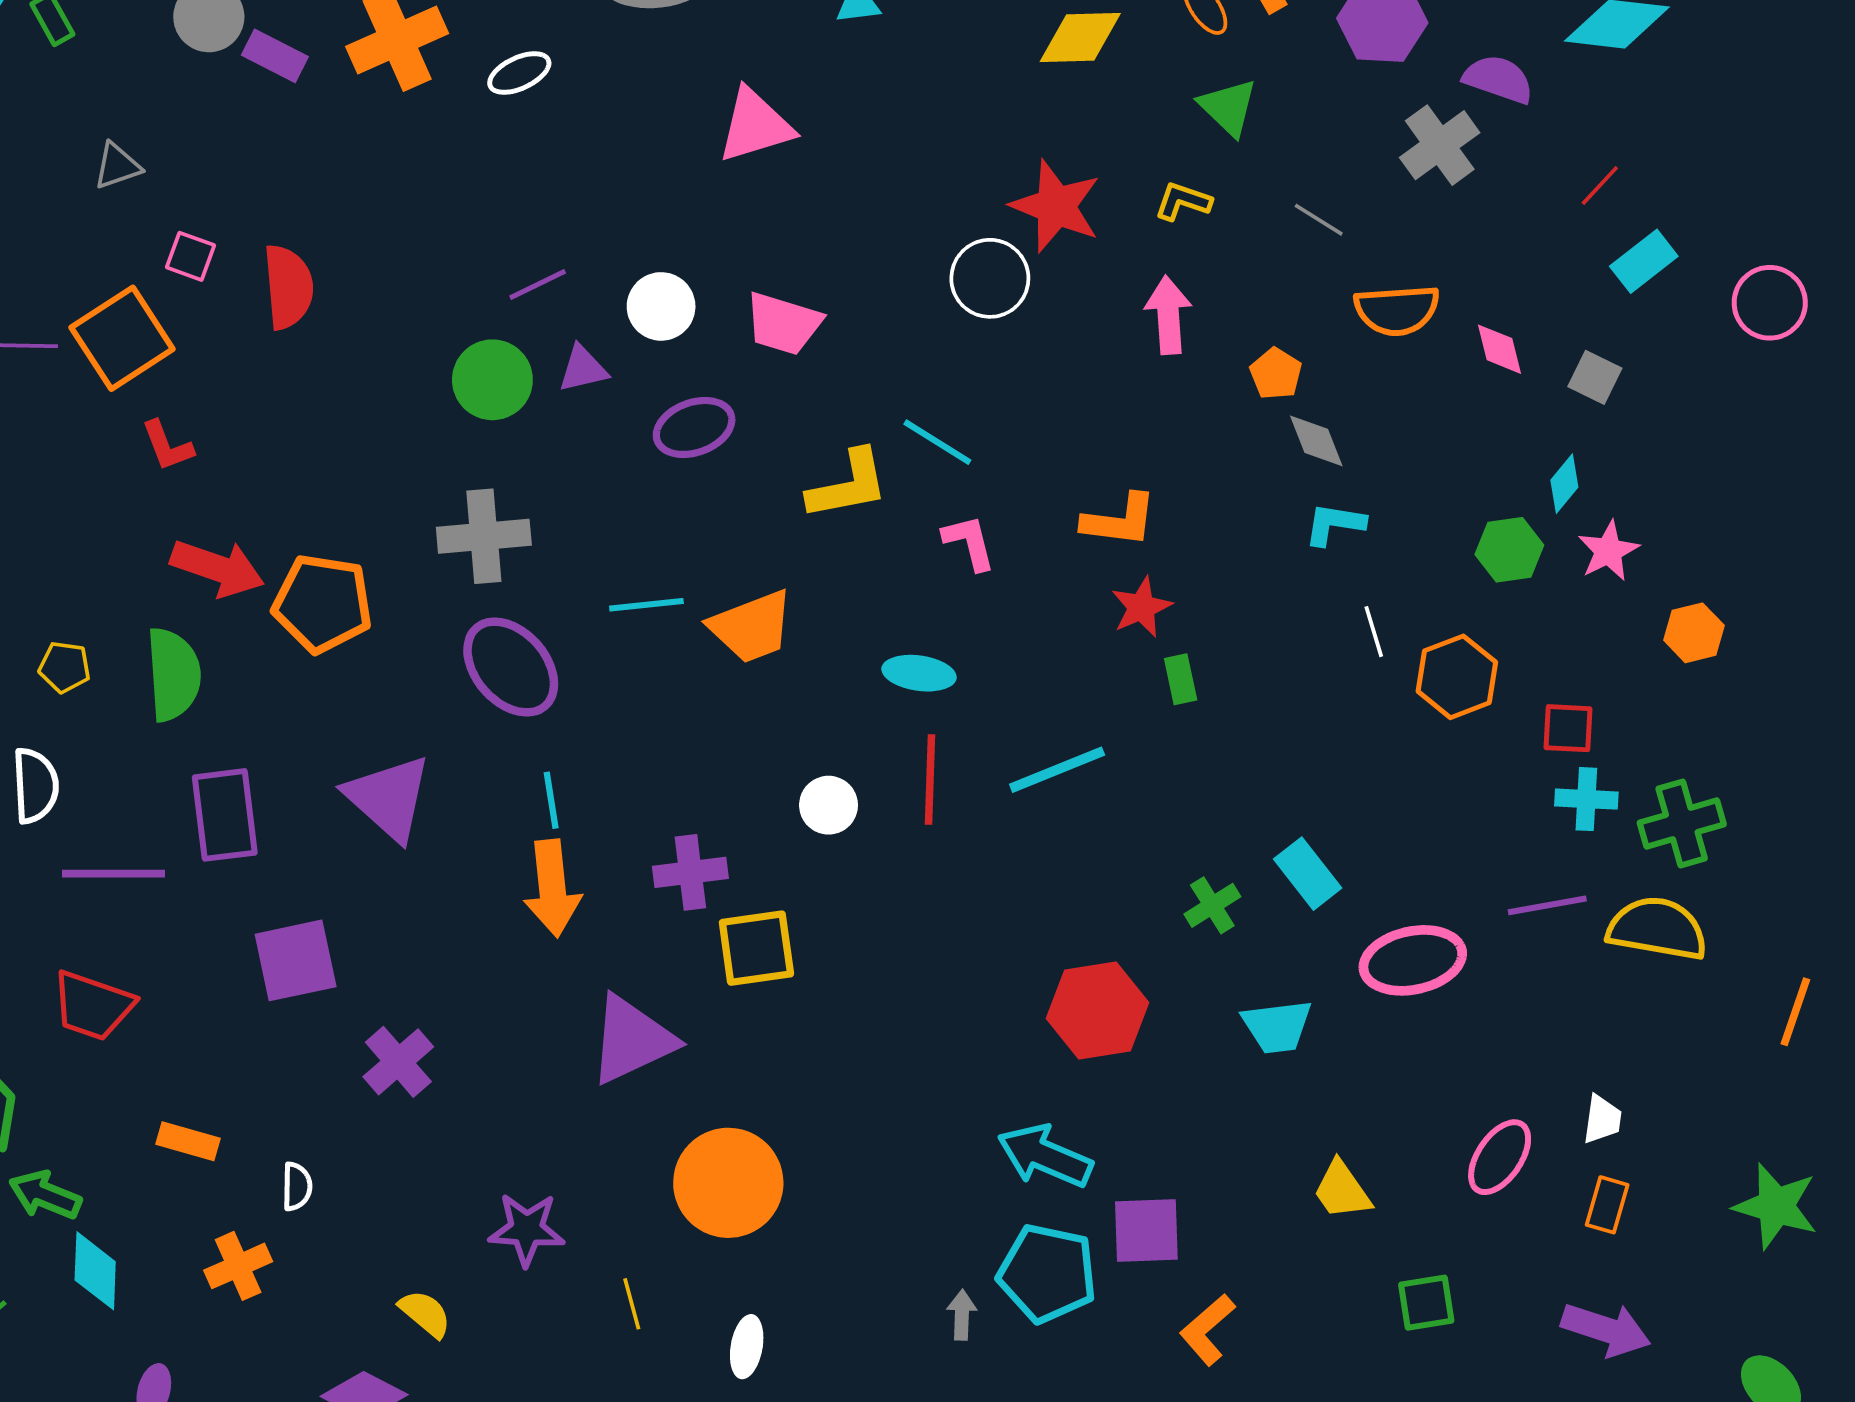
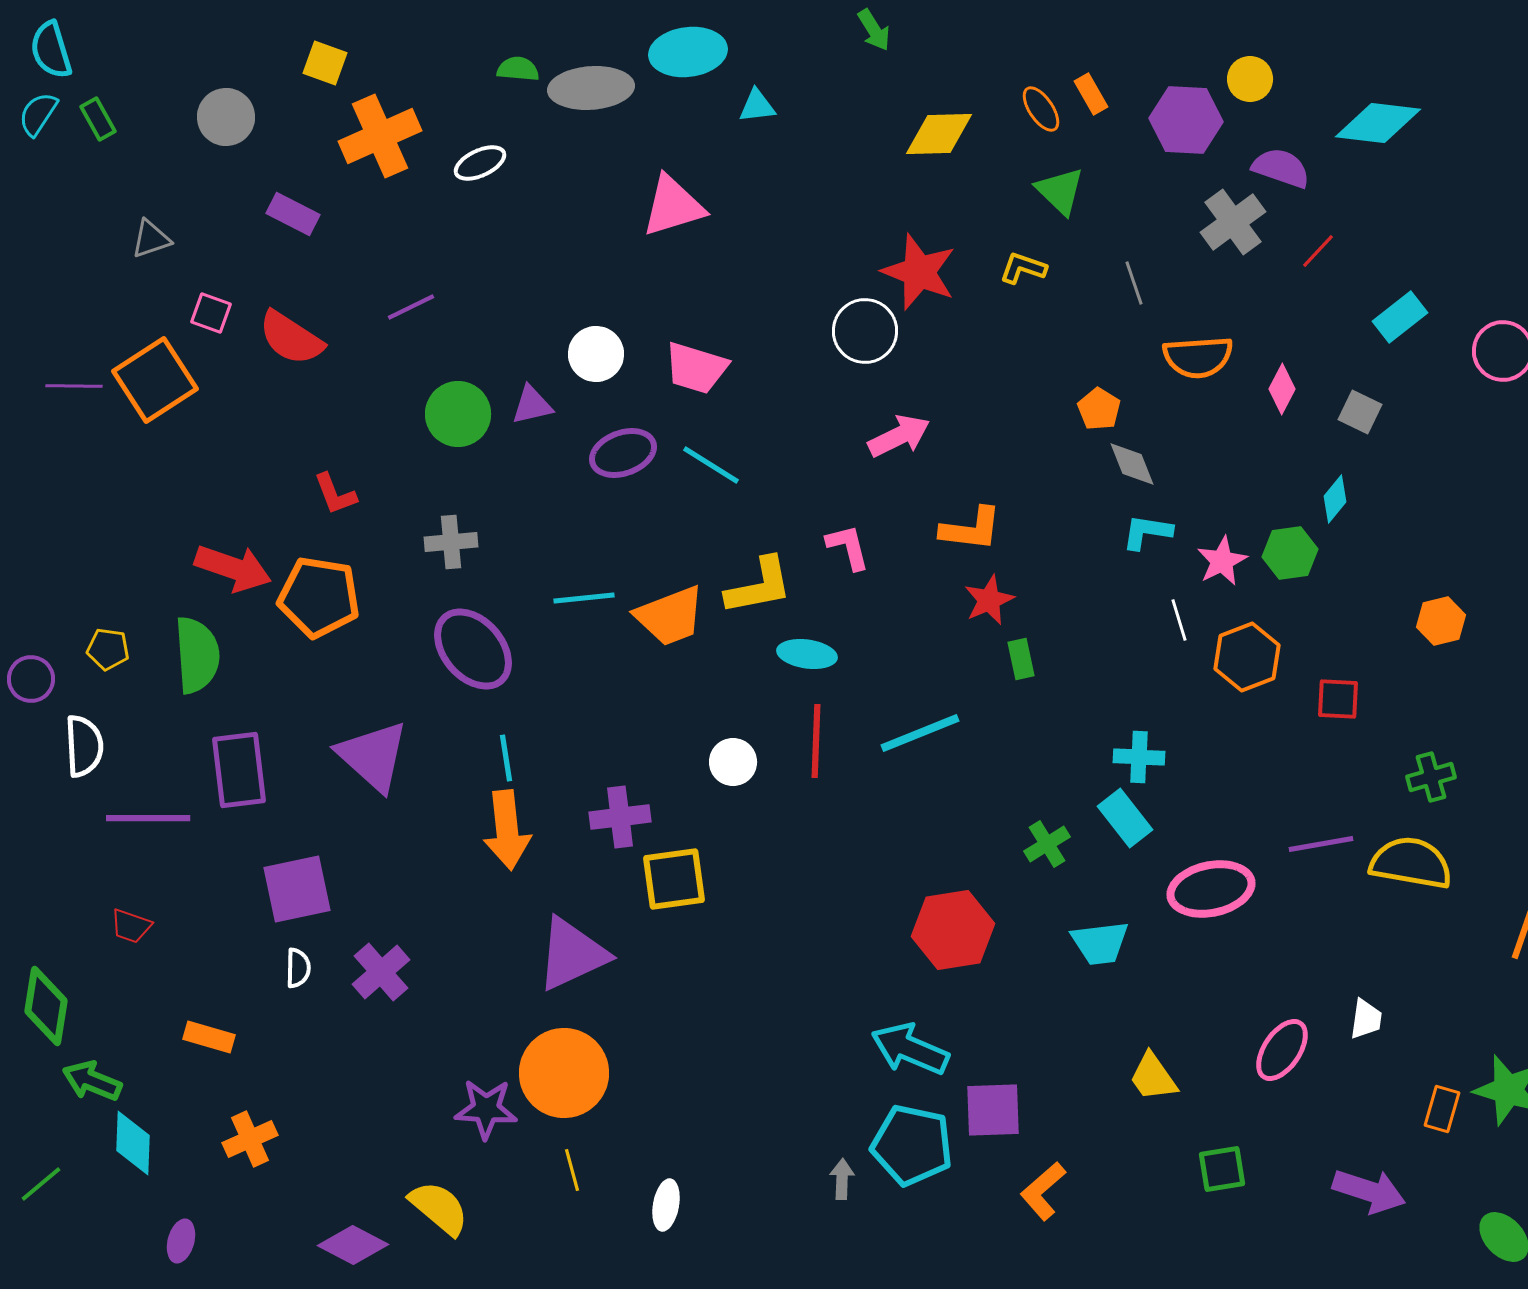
purple rectangle: (275, 56) -> (293, 214), moved
red line: (1600, 185) -> (1318, 251), moved
gray line: (1319, 220) -> (1134, 283), turned 39
purple line: (538, 284) -> (411, 307), moved
red semicircle: (288, 287) -> (291, 338), turned 128
pink arrow: (1168, 315) -> (899, 436), moved, turned 68
pink diamond: (1500, 349) -> (1282, 389), turned 42
cyan line: (937, 442) -> (711, 465), moved
red L-shape: (167, 446) -> (335, 494), moved
yellow L-shape: (848, 485) -> (759, 586), moved
gray cross: (484, 536) -> (451, 542), size x0.7
pink star: (1608, 551) -> (1222, 561), moved
cyan cross: (1586, 799) -> (1139, 757), moved
green cross: (1682, 823) -> (1431, 777), size x0.7
red trapezoid: (93, 1006) -> (131, 926), size x0.6
orange circle: (728, 1183) -> (564, 1073), moved
white semicircle: (297, 1187) -> (298, 968), moved
orange rectangle: (1607, 1205) -> (1442, 1109), moved
yellow semicircle: (425, 1314) -> (439, 1208), moved, size x1.4

